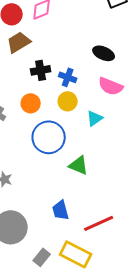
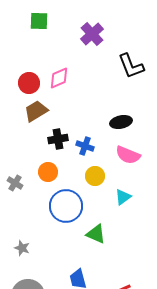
black ellipse: (104, 53) -> (121, 122), turned -35
yellow circle: (68, 101) -> (95, 176), moved
cyan triangle: (95, 118) -> (123, 197), moved

